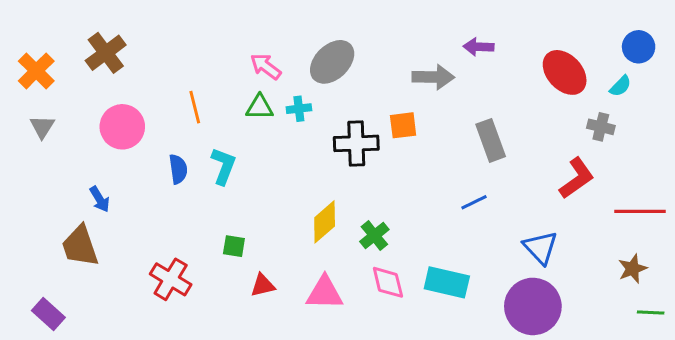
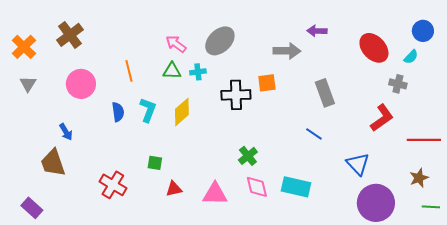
blue line: (474, 202) -> (314, 134), turned 60
yellow diamond: (325, 222) -> (182, 112), moved
purple circle: (533, 306) -> (376, 203), moved

